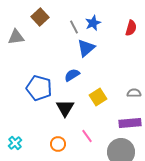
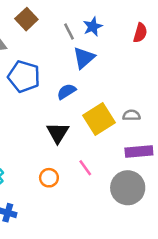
blue pentagon: (39, 88) -> (24, 77), moved
gray semicircle: (134, 93) -> (131, 115), moved
yellow square: (98, 97) -> (99, 119), size x1.4

